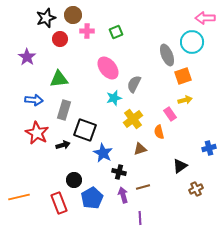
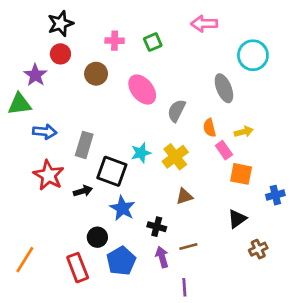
brown circle: (73, 15) -> (96, 74), moved
pink arrow: (205, 18) -> (204, 24), moved
red circle: (60, 39) -> (60, 54), moved
gray ellipse: (167, 55) -> (224, 88), moved
orange square: (183, 76) -> (241, 174), moved, turned 30
green triangle: (59, 79) -> (20, 104), moved
cyan star: (114, 98) -> (141, 153), moved
orange semicircle: (159, 132) -> (209, 128), moved
blue star: (103, 153) -> (122, 208), moved
orange line: (19, 197) -> (25, 260), turned -45

